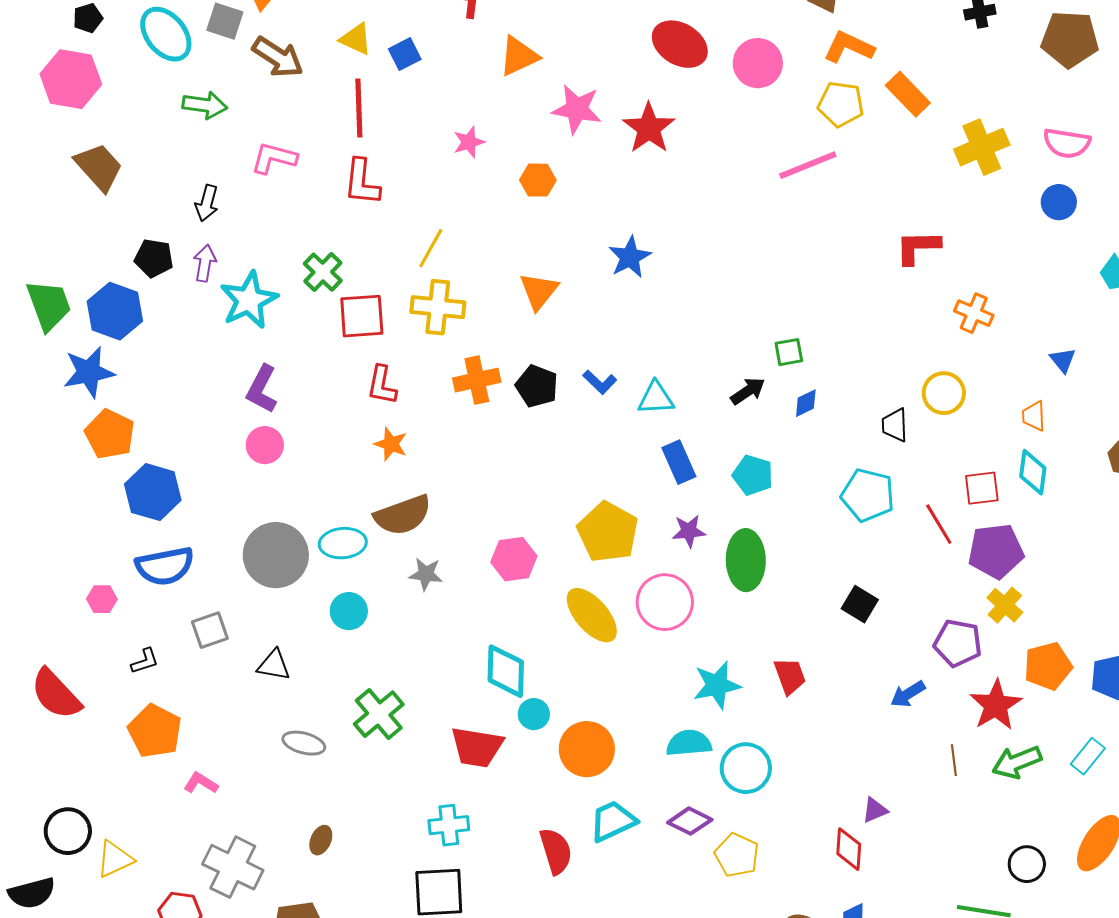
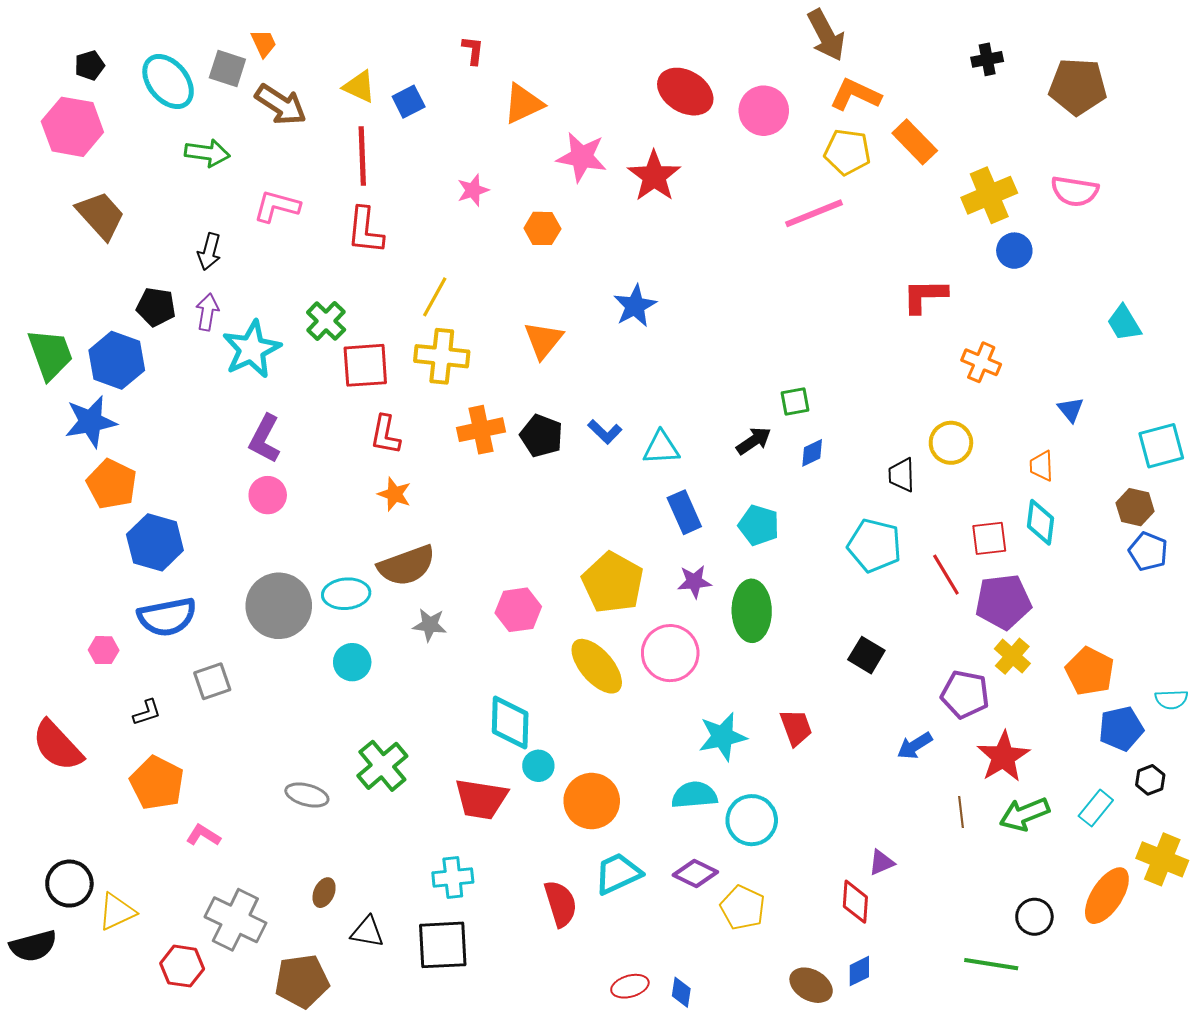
blue circle: (1059, 202) -> (1014, 251), moved
black triangle: (274, 665) -> (367, 932), moved
orange pentagon: (1048, 666) -> (1090, 671), moved, turned -30

